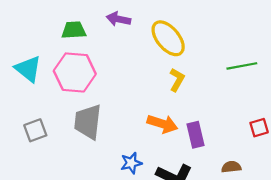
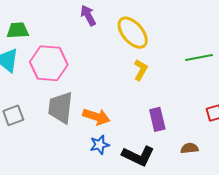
purple arrow: (119, 19) -> (88, 15), turned 50
green trapezoid: (74, 30) -> (18, 30), moved
orange arrow: (162, 124) -> (96, 117), moved

